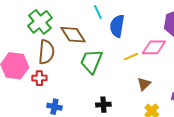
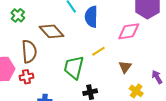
green cross: (40, 22) -> (18, 15), moved, size x0.6
yellow line: (131, 57) -> (98, 51), moved
green trapezoid: (91, 61) -> (74, 67), moved

